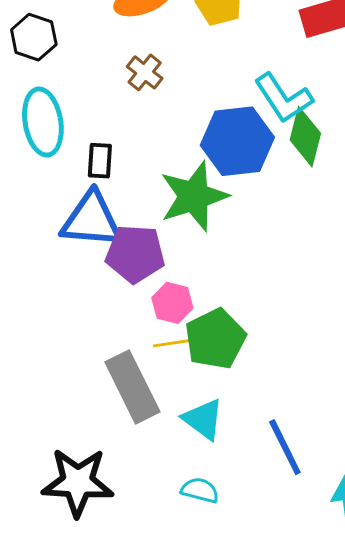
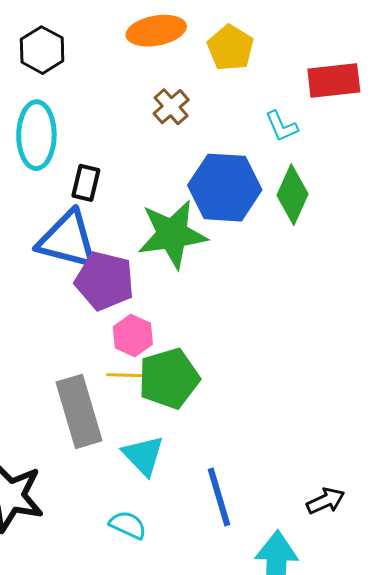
brown cross: (145, 72) -> (171, 107), moved
cyan L-shape: (283, 98) -> (281, 126), moved, size x0.6

